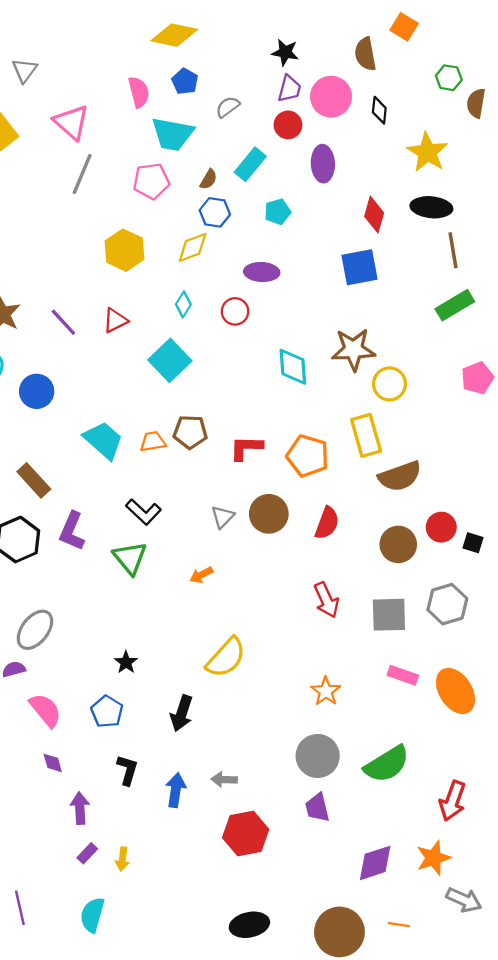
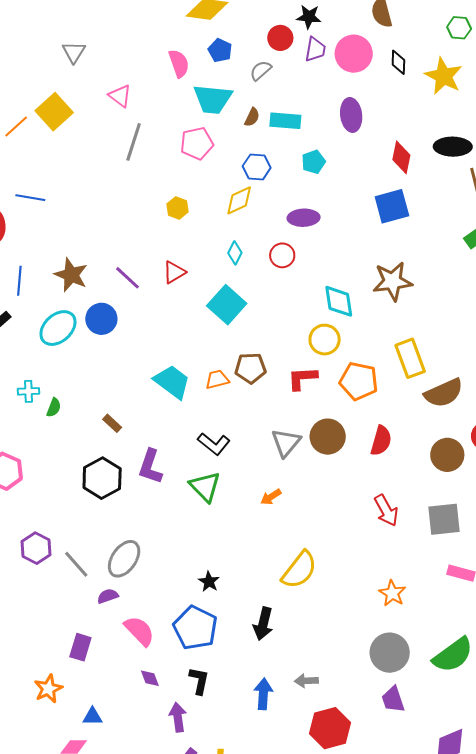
pink triangle: (71, 122) -> (120, 96), size x0.7
red circle: (288, 125) -> (280, 38), moved
yellow star: (427, 152) -> (444, 76), moved
cyan rectangle: (250, 164) -> (285, 121), turned 60
brown semicircle: (208, 179) -> (252, 117), moved
yellow hexagon: (124, 250) -> (177, 208), size x0.6
yellow circle: (389, 384) -> (325, 340), moved
blue circle: (37, 391) -> (101, 319), moved
brown rectangle: (34, 480) -> (112, 423), size x0.6
gray triangle: (223, 517) -> (286, 443), size x1.4
blue pentagon: (107, 712) -> (195, 628), size x1.5
black L-shape: (127, 770) -> (199, 681), moved

